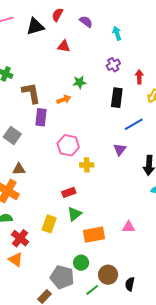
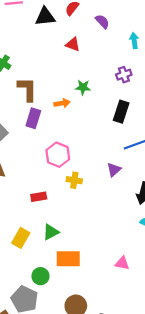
red rectangle: (69, 192) -> (39, 197), moved
pink triangle: (129, 227) -> (122, 263), moved
green circle: (81, 263) -> (40, 276), moved

